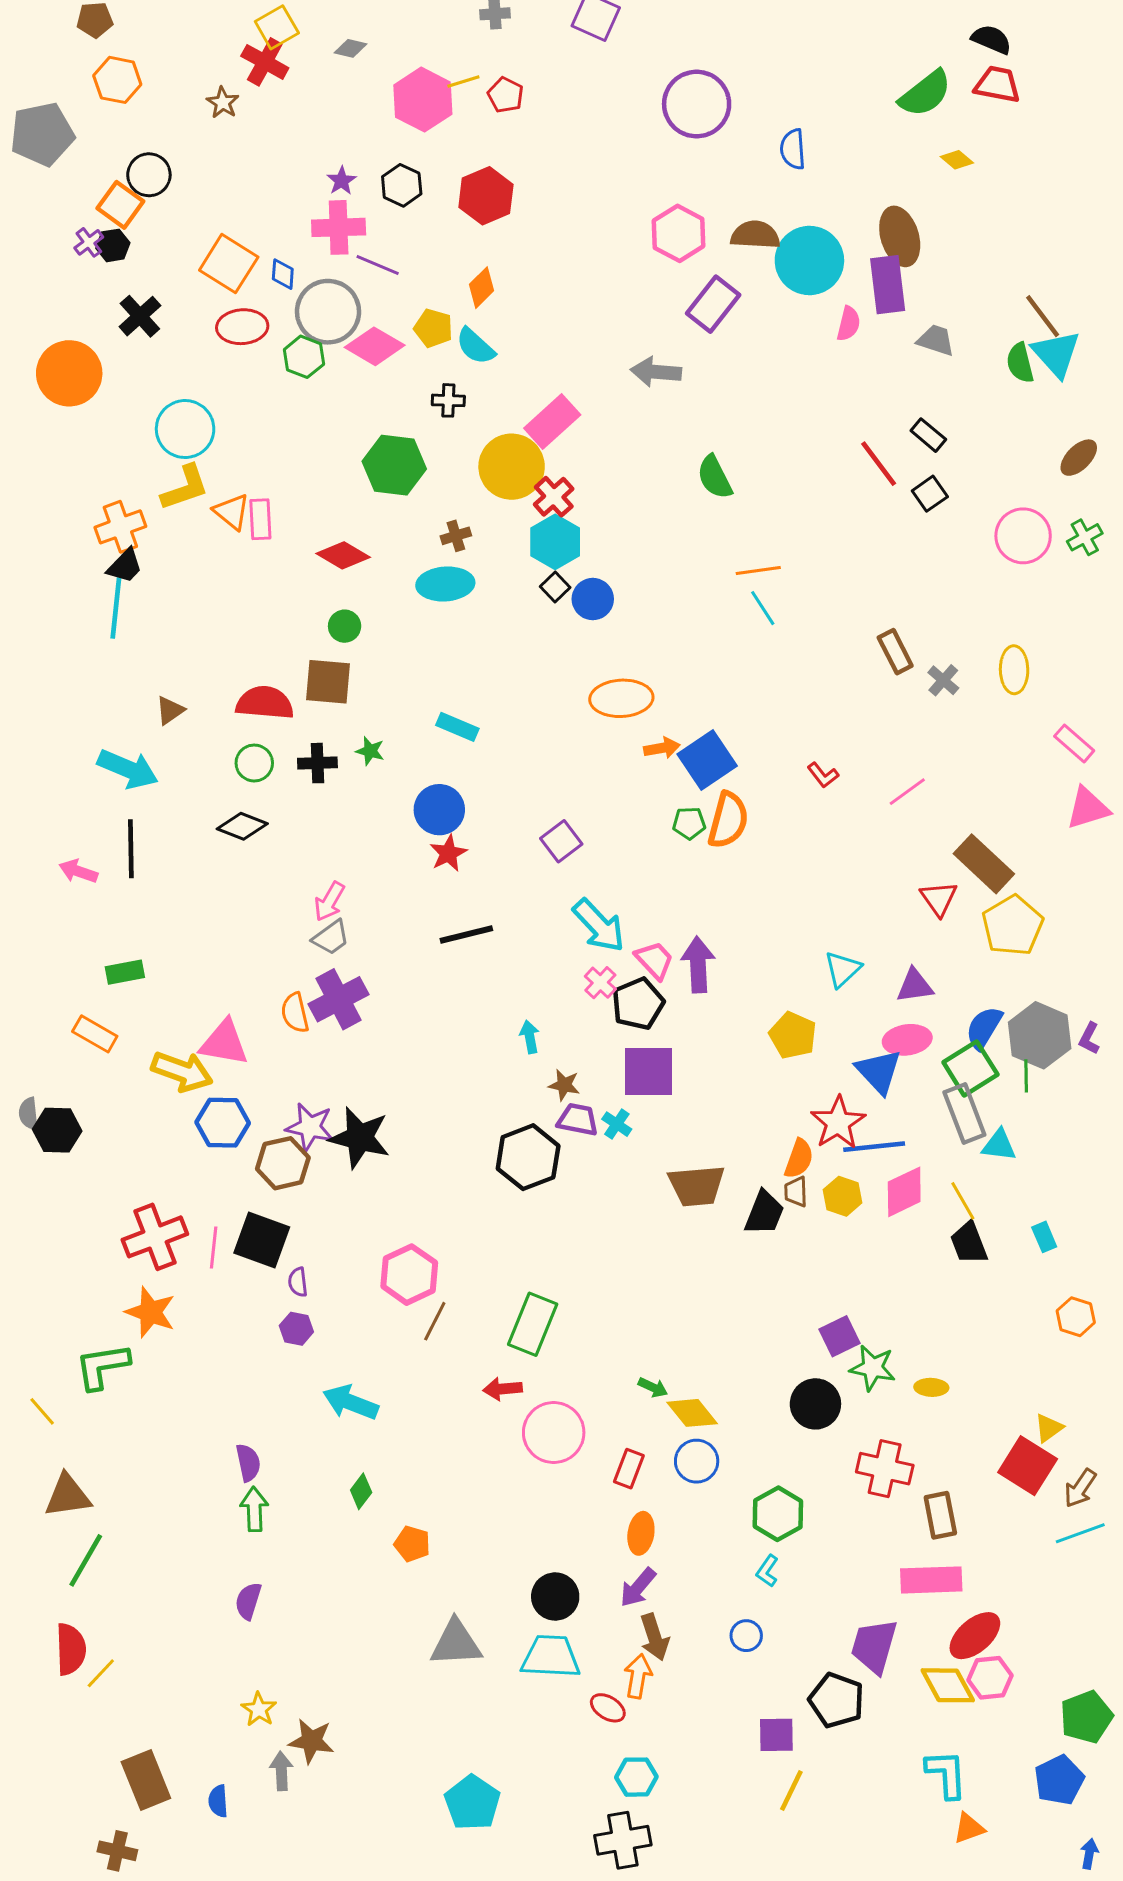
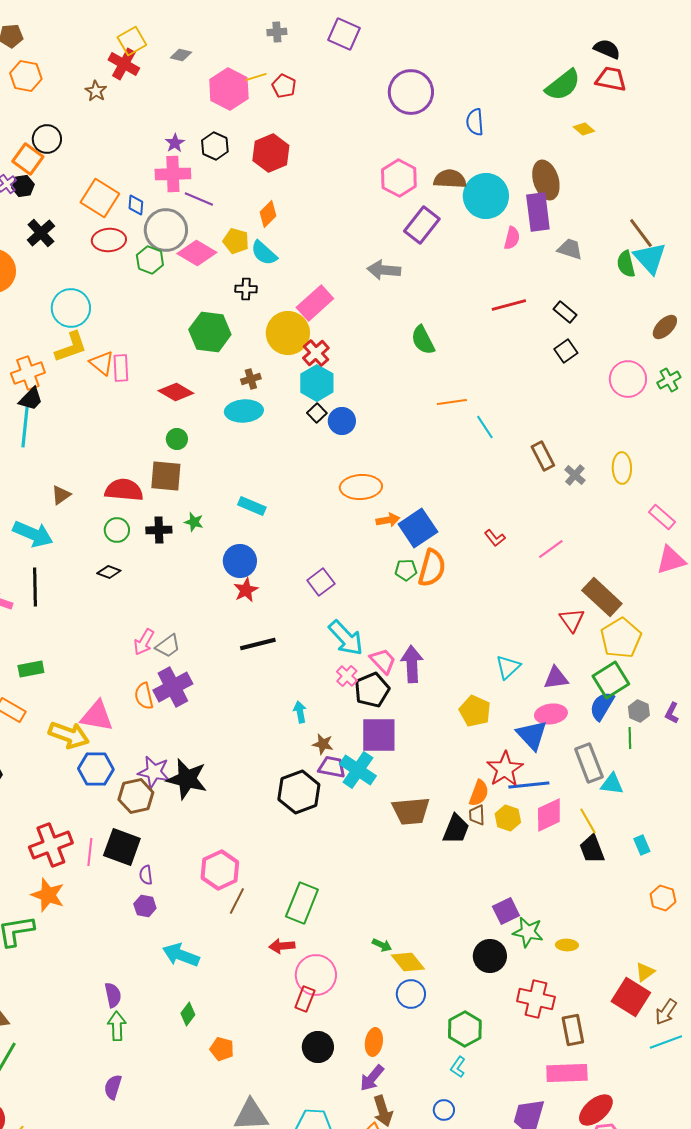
red line: (879, 464) -> (509, 305), moved, turned -68
cyan line: (763, 608) -> (485, 427), moved
black diamond: (242, 826) -> (109, 572), size x0.7
pink arrow: (329, 901) -> (144, 642), moved
gray hexagon: (1040, 1035) -> (639, 711), size x0.5
green square: (970, 1068) -> (611, 680), moved
cyan cross: (617, 1124) -> (358, 770), size x1.8
red rectangle: (629, 1469) -> (305, 999), moved
black circle: (555, 1597) -> (318, 1047), moved

